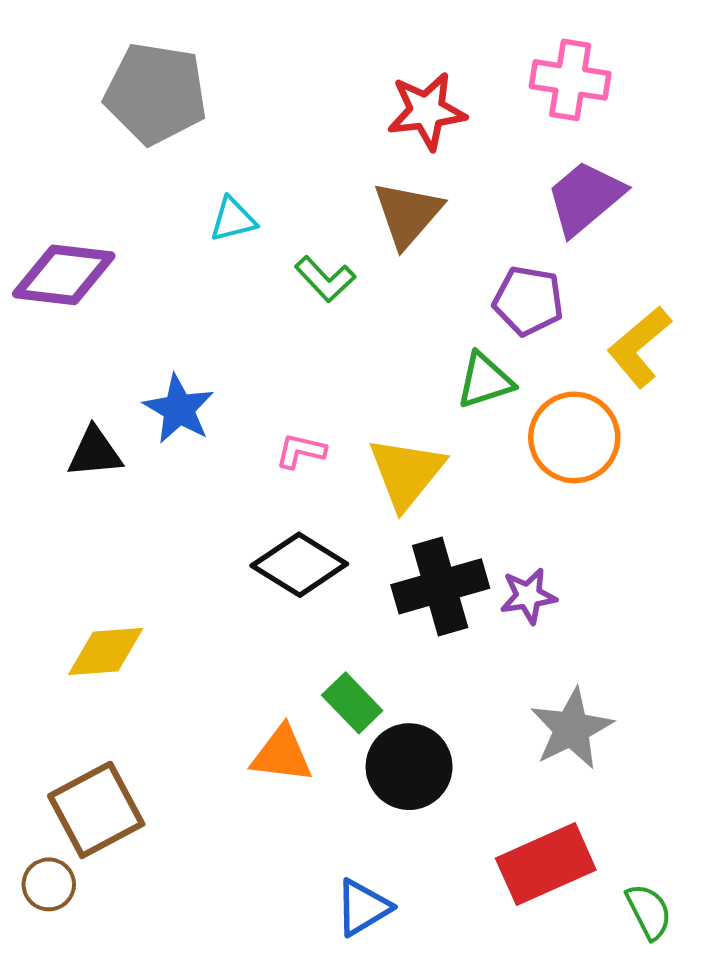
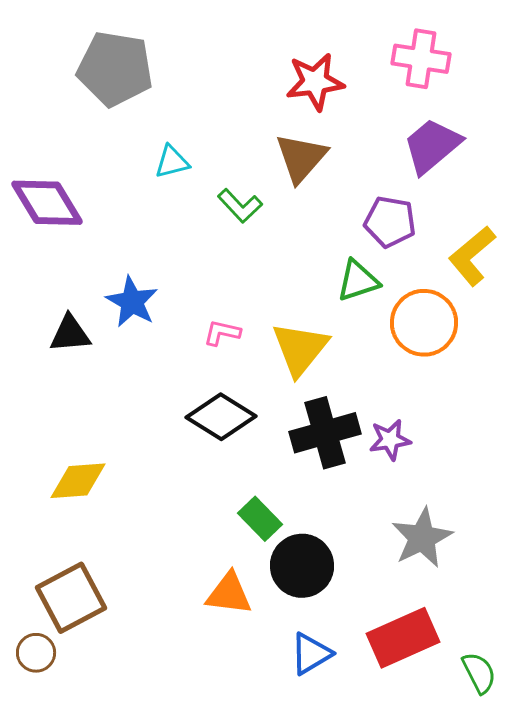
purple diamond: (64, 275) -> (47, 203), turned 52
orange triangle: (282, 754) -> (229, 594), moved
blue triangle: (363, 907) -> (311, 654), moved

